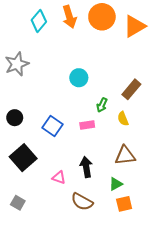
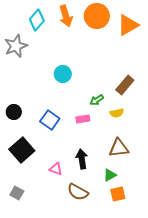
gray star: (17, 64) -> (16, 46), moved
cyan circle: (79, 78) -> (63, 74), moved
green arrow: (102, 105) -> (97, 100), turned 32
yellow semicircle: (123, 119) -> (117, 113), turned -80

